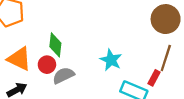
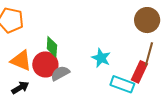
red circle: (47, 65) -> (45, 64), size x1.6
red rectangle: (154, 78) -> (139, 72), size x1.5

